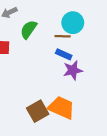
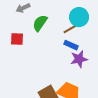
brown line: (63, 36) -> (70, 29), turned -32

